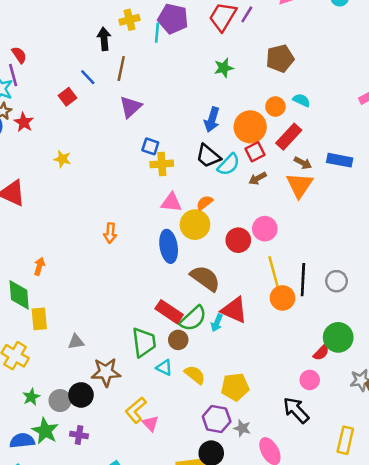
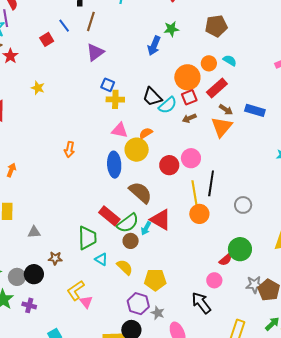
blue arrow: (212, 120) -> (154, 46), moved
black line: (303, 280) -> (211, 183), moved
brown circle: (178, 340) -> (131, 241), moved
brown star: (106, 372) -> (55, 258), size x0.6

